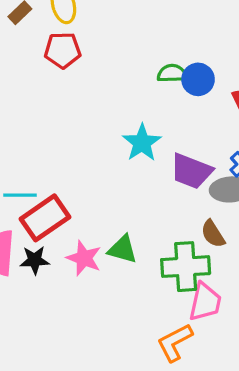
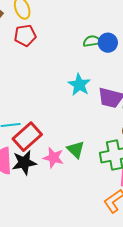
green triangle: (123, 249) -> (76, 150), turned 36
black star: (35, 260) -> (24, 163), size x1.4

